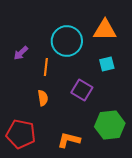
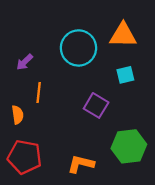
orange line: (46, 67) -> (39, 92), moved
orange semicircle: (43, 98) -> (18, 115), moved

